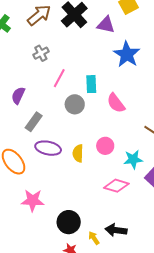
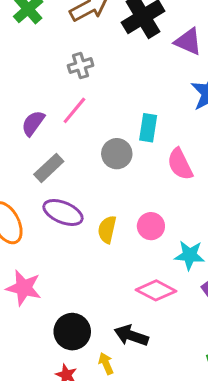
pink line: (59, 78) -> (74, 110), moved
black arrow: (116, 230) -> (131, 336), moved

